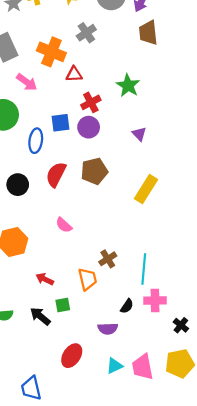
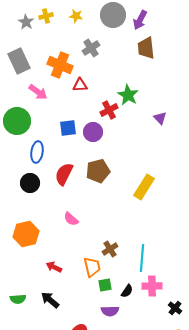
red cross: (91, 102) -> (109, 110), moved
purple triangle: (139, 134) -> (160, 118), moved
blue ellipse: (36, 141) -> (37, 152), moved
green square: (63, 305) -> (105, 285), moved

